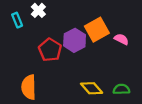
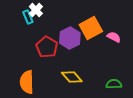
cyan rectangle: (17, 20) -> (28, 17), moved
yellow diamond: (92, 88) -> (72, 77), moved

